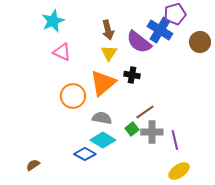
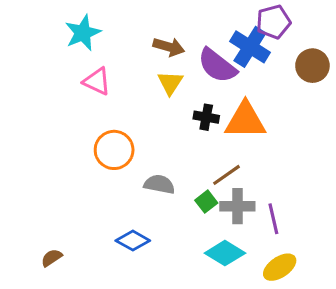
brown arrow: (108, 30) -> (169, 47), turned -60
orange triangle: (103, 83) -> (245, 120), moved, turned 40
cyan diamond: (103, 140) -> (225, 253), moved

